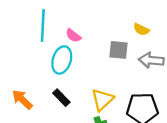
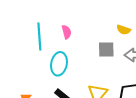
pink semicircle: (73, 36) -> (67, 32), moved, turned -136

